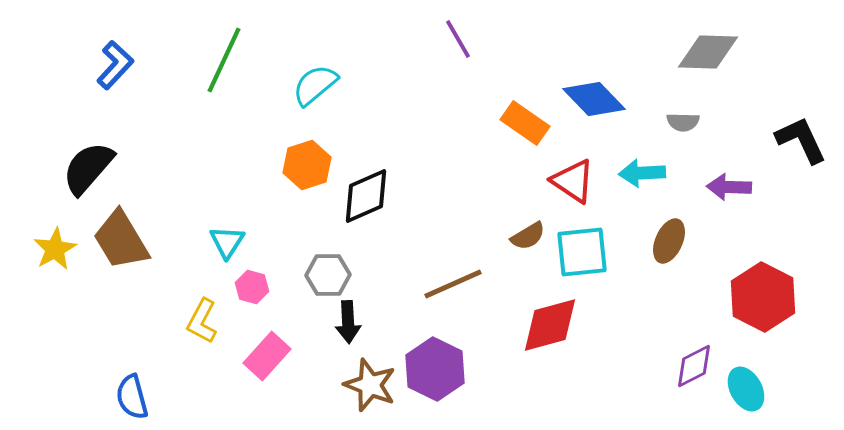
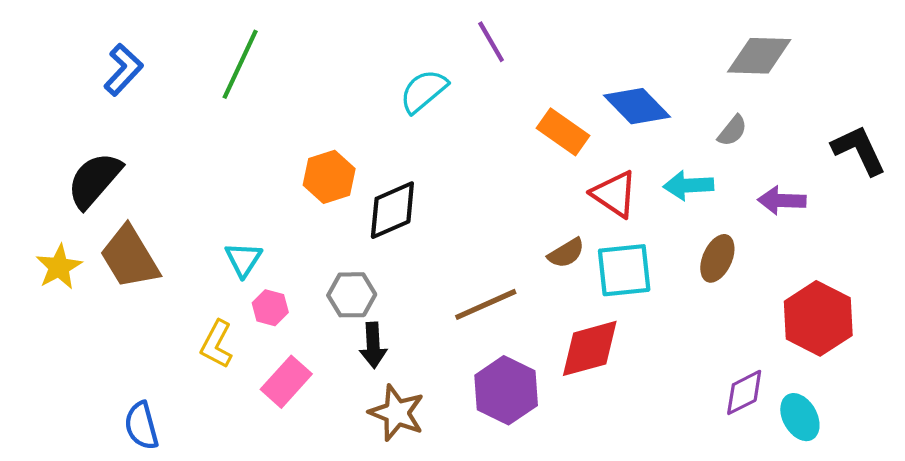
cyan semicircle: (315, 85) -> (424, 91), moved
gray semicircle: (683, 122) -> (732, 131), turned -52
purple hexagon: (435, 369) -> (506, 390), moved

